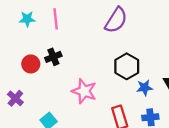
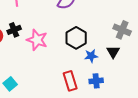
pink star: (84, 91) -> (37, 40), moved

